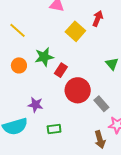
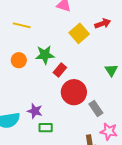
red arrow: (98, 19) -> (103, 24), turned 42
yellow line: (17, 30) -> (22, 25), turned -36
purple star: (35, 105) -> (35, 111), moved

